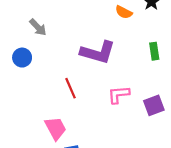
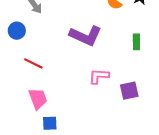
red line: (70, 88) -> (33, 63), moved, turned -48

